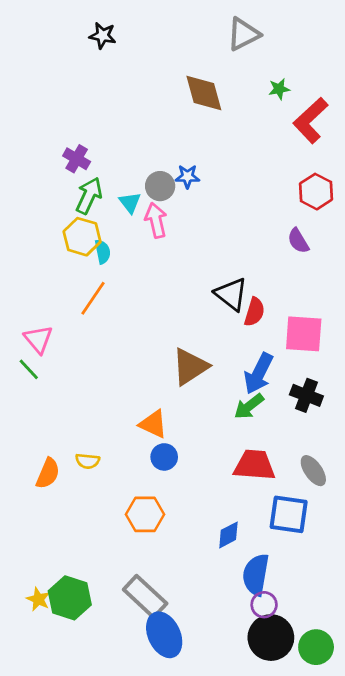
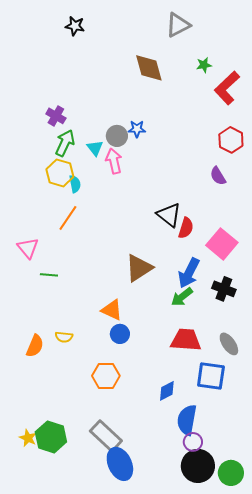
pink square: (304, 334) -> (222, 244), turned 36
green line: (29, 369) -> (49, 275), moved, turned -42

